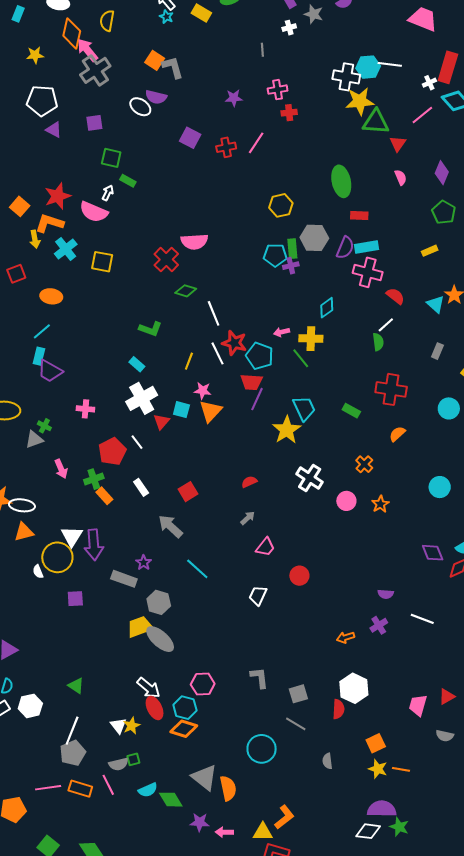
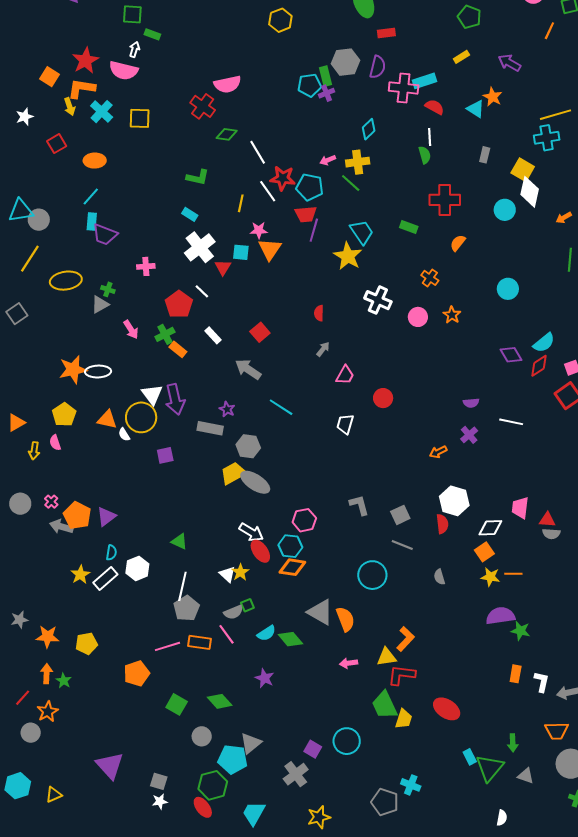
yellow hexagon: (281, 205) -> (280, 20), moved
cyan rectangle: (367, 247) -> (425, 81), moved
white line: (386, 325) -> (430, 137), turned -42
red semicircle: (249, 482) -> (319, 313), turned -56
orange triangle: (24, 532) -> (107, 419), moved, turned 35
red triangle: (447, 697) -> (547, 520), moved, turned 42
purple star: (200, 822) -> (265, 678), moved, turned 30
white diamond: (368, 831) -> (490, 528), moved

